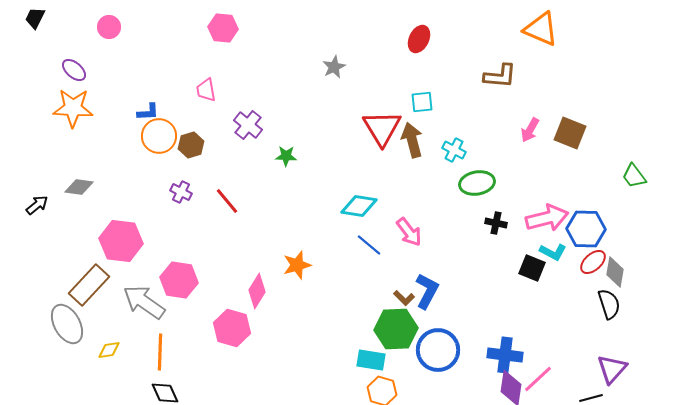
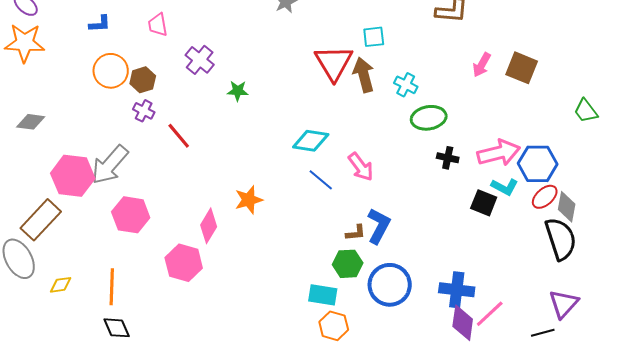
blue L-shape: (148, 112) -> (100, 24), moved
purple cross: (181, 192) -> (144, 111), moved
brown L-shape: (404, 298) -> (356, 233), turned -50
gray arrow: (144, 302) -> (110, 165), moved, turned -84
black semicircle: (609, 304) -> (561, 239), size x1.4
green hexagon: (396, 329) -> (348, 264), size x0.7

